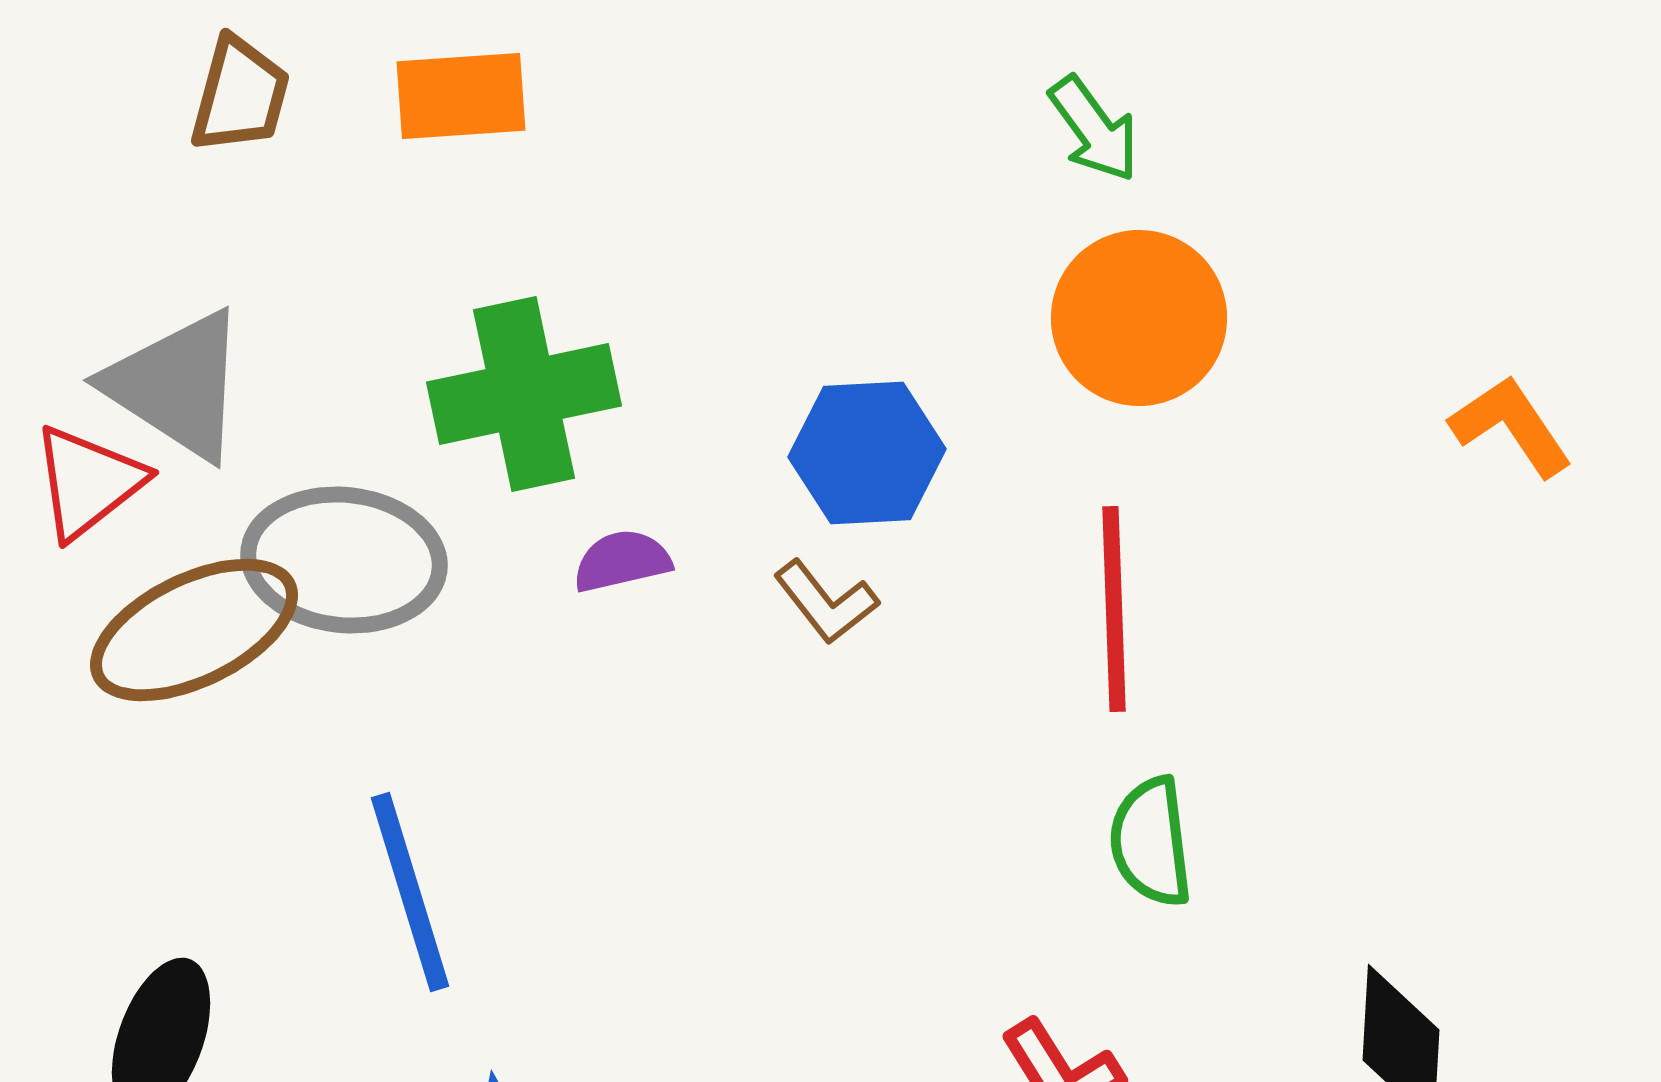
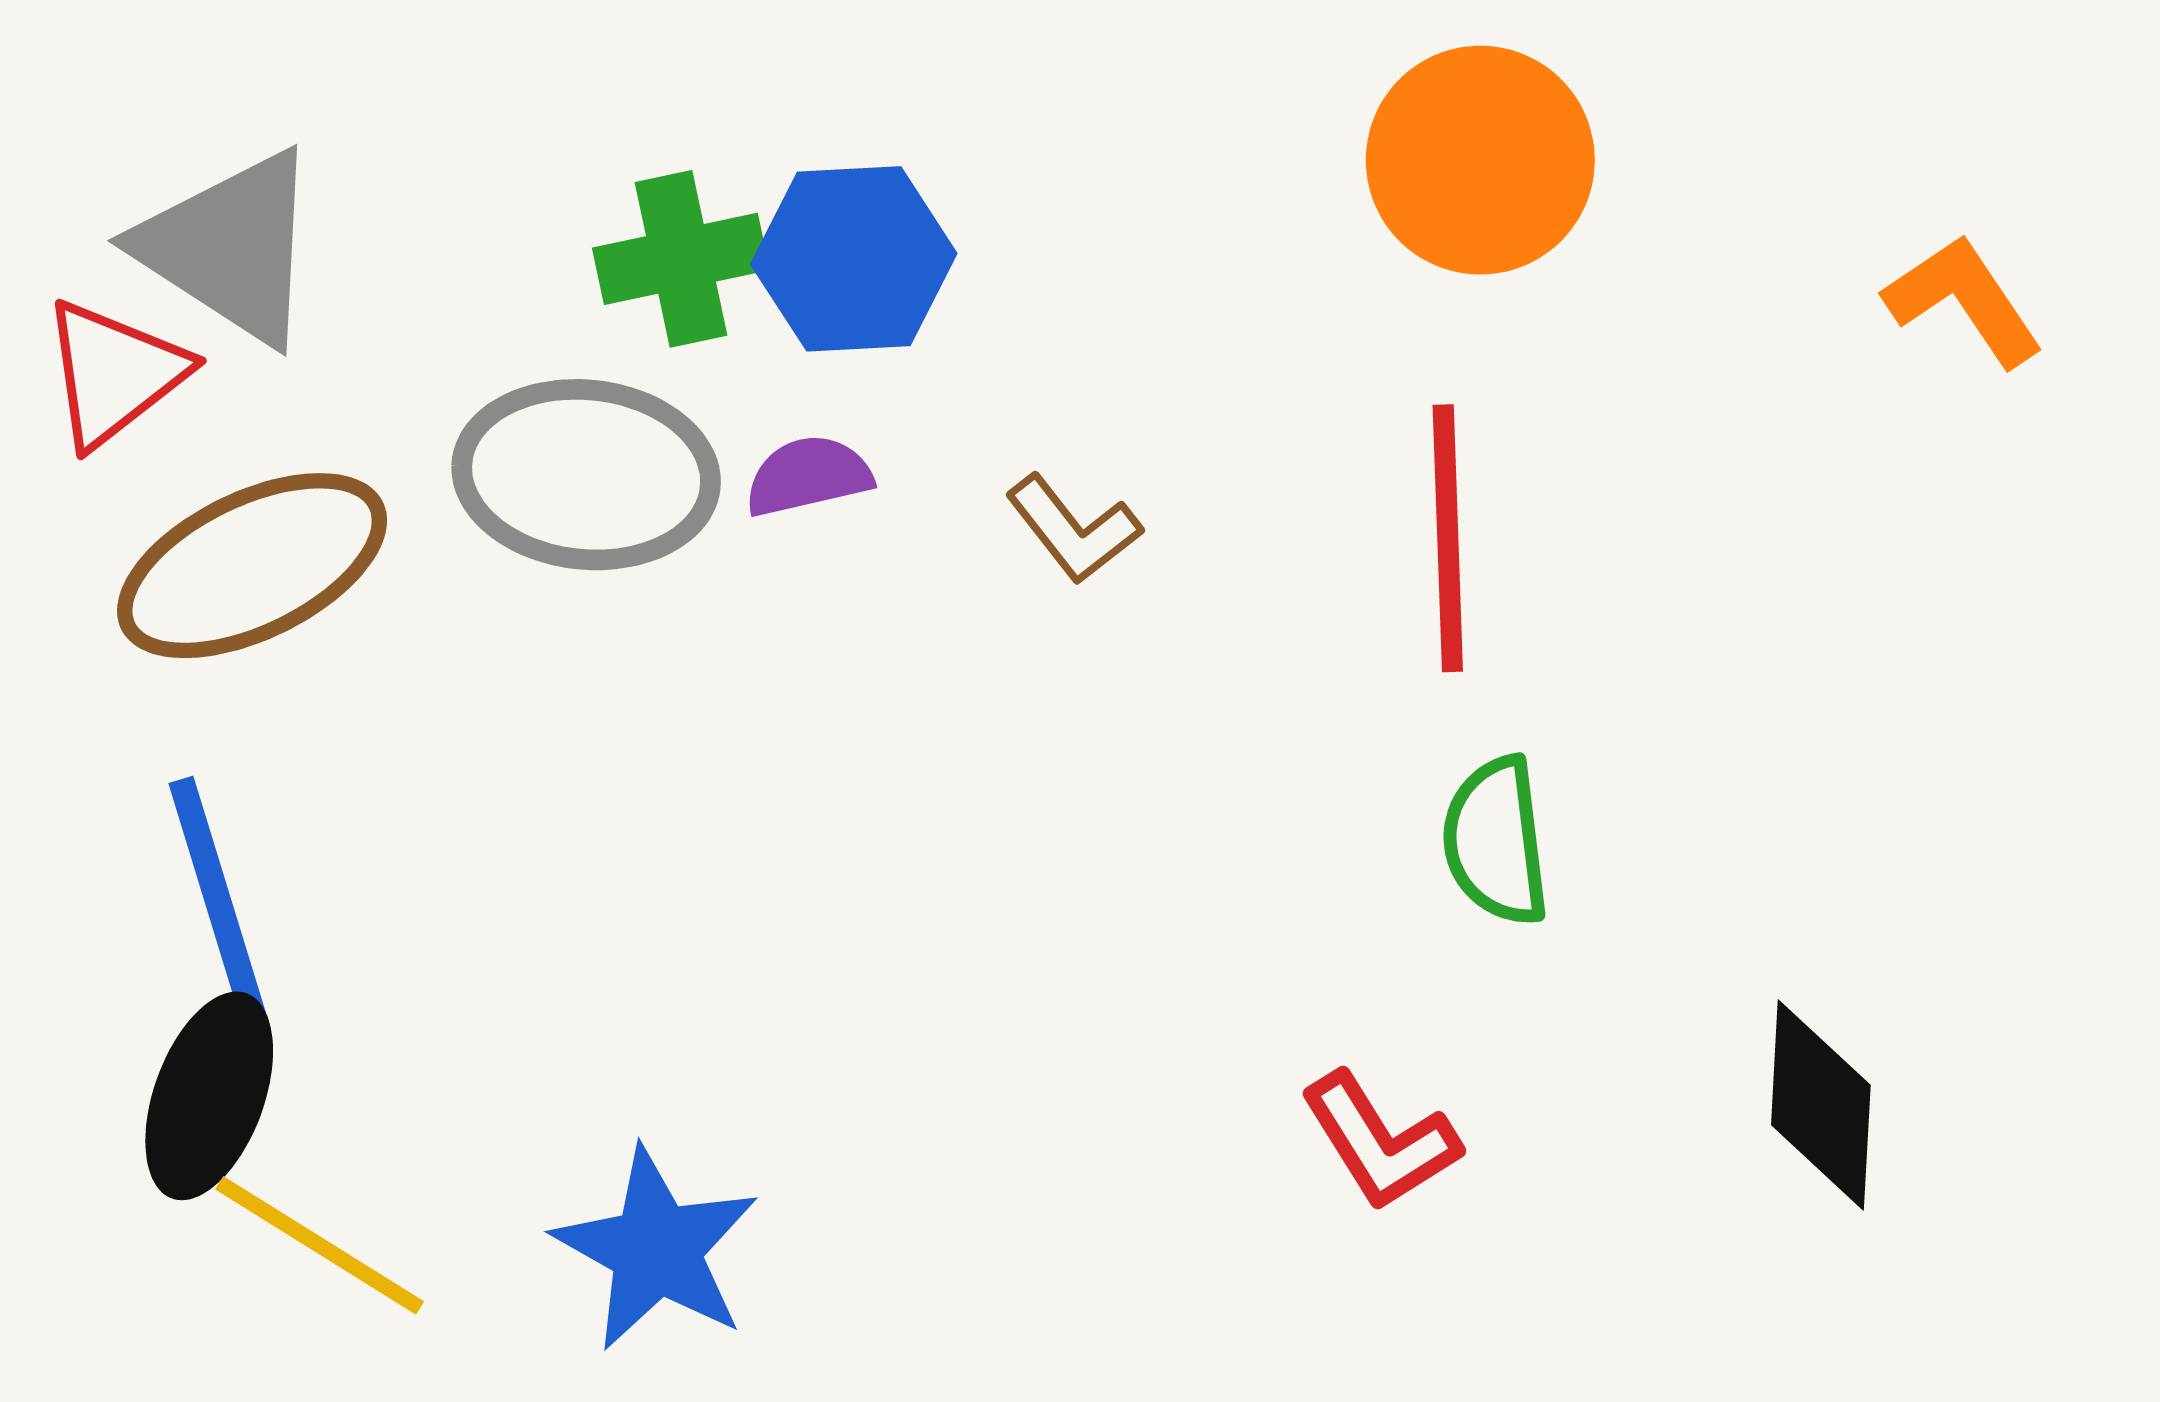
green cross: (524, 394) -> (681, 259), size x0.7
blue hexagon: (867, 453) -> (854, 259), moved
gray ellipse: (344, 560) -> (586, 475), moved
blue line: (410, 892) -> (220, 906), moved

